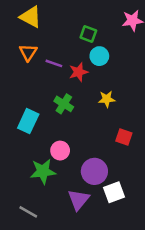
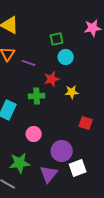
green square: (88, 34) -> (57, 39), turned -32
red star: (78, 72) -> (52, 79), moved
green cross: (64, 104) -> (37, 96), turned -35
green star: (43, 171) -> (20, 163), moved

